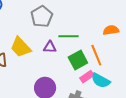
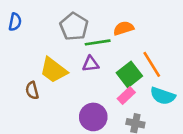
orange semicircle: (111, 30) -> (124, 28), moved
green line: (68, 36) -> (98, 42), moved
pink rectangle: (87, 77) -> (126, 96), moved

